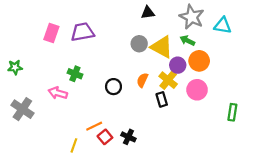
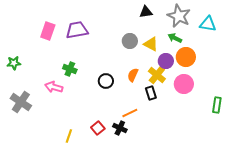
black triangle: (148, 13) -> (146, 12), moved
yellow triangle: (162, 47) -> (151, 44), size x0.7
orange line: (94, 126) -> (130, 113), moved

